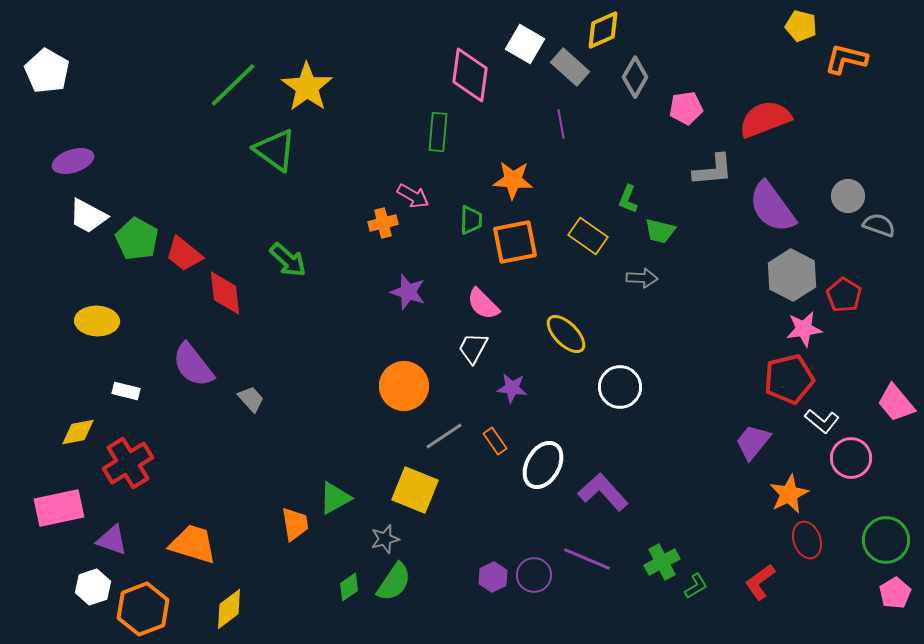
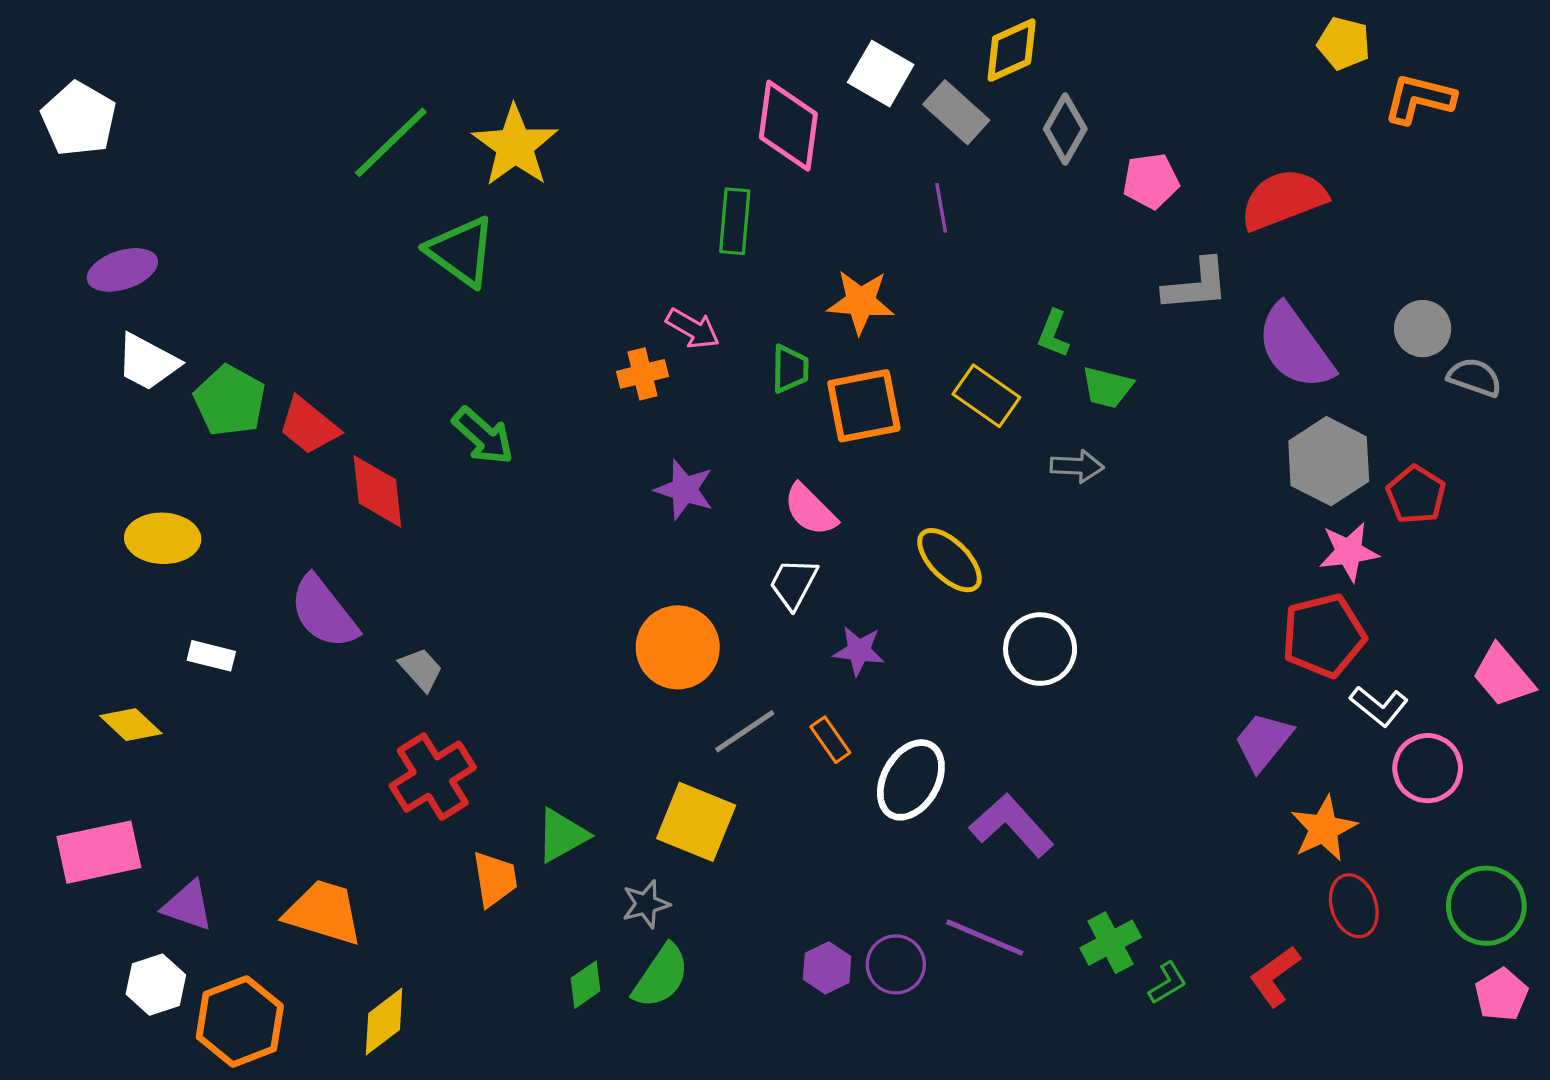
yellow diamond: (78, 432) -> (131, 725), turned 54
red cross: (128, 463) -> (433, 777), moved

